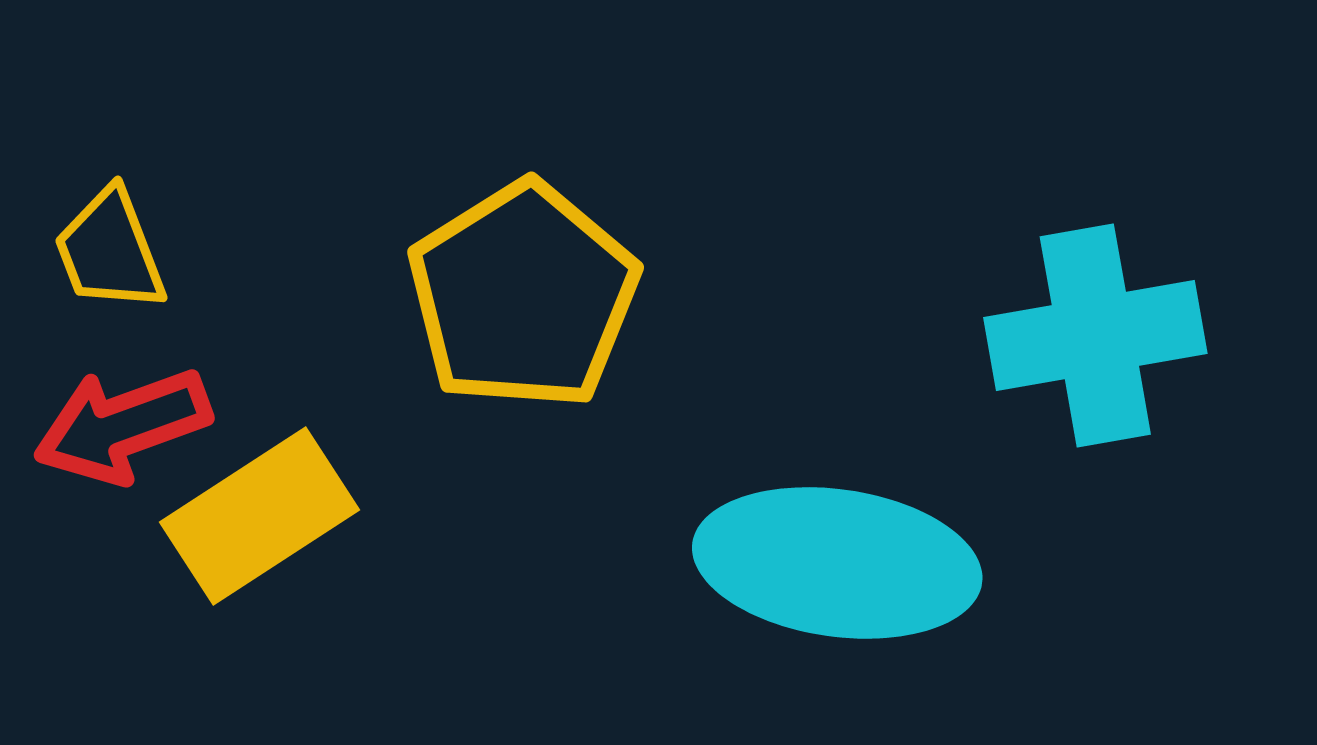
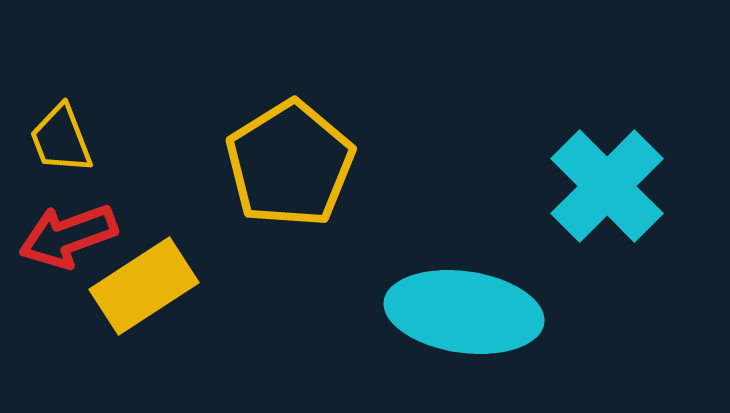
cyan cross: (1095, 335) -> (607, 186), turned -35

